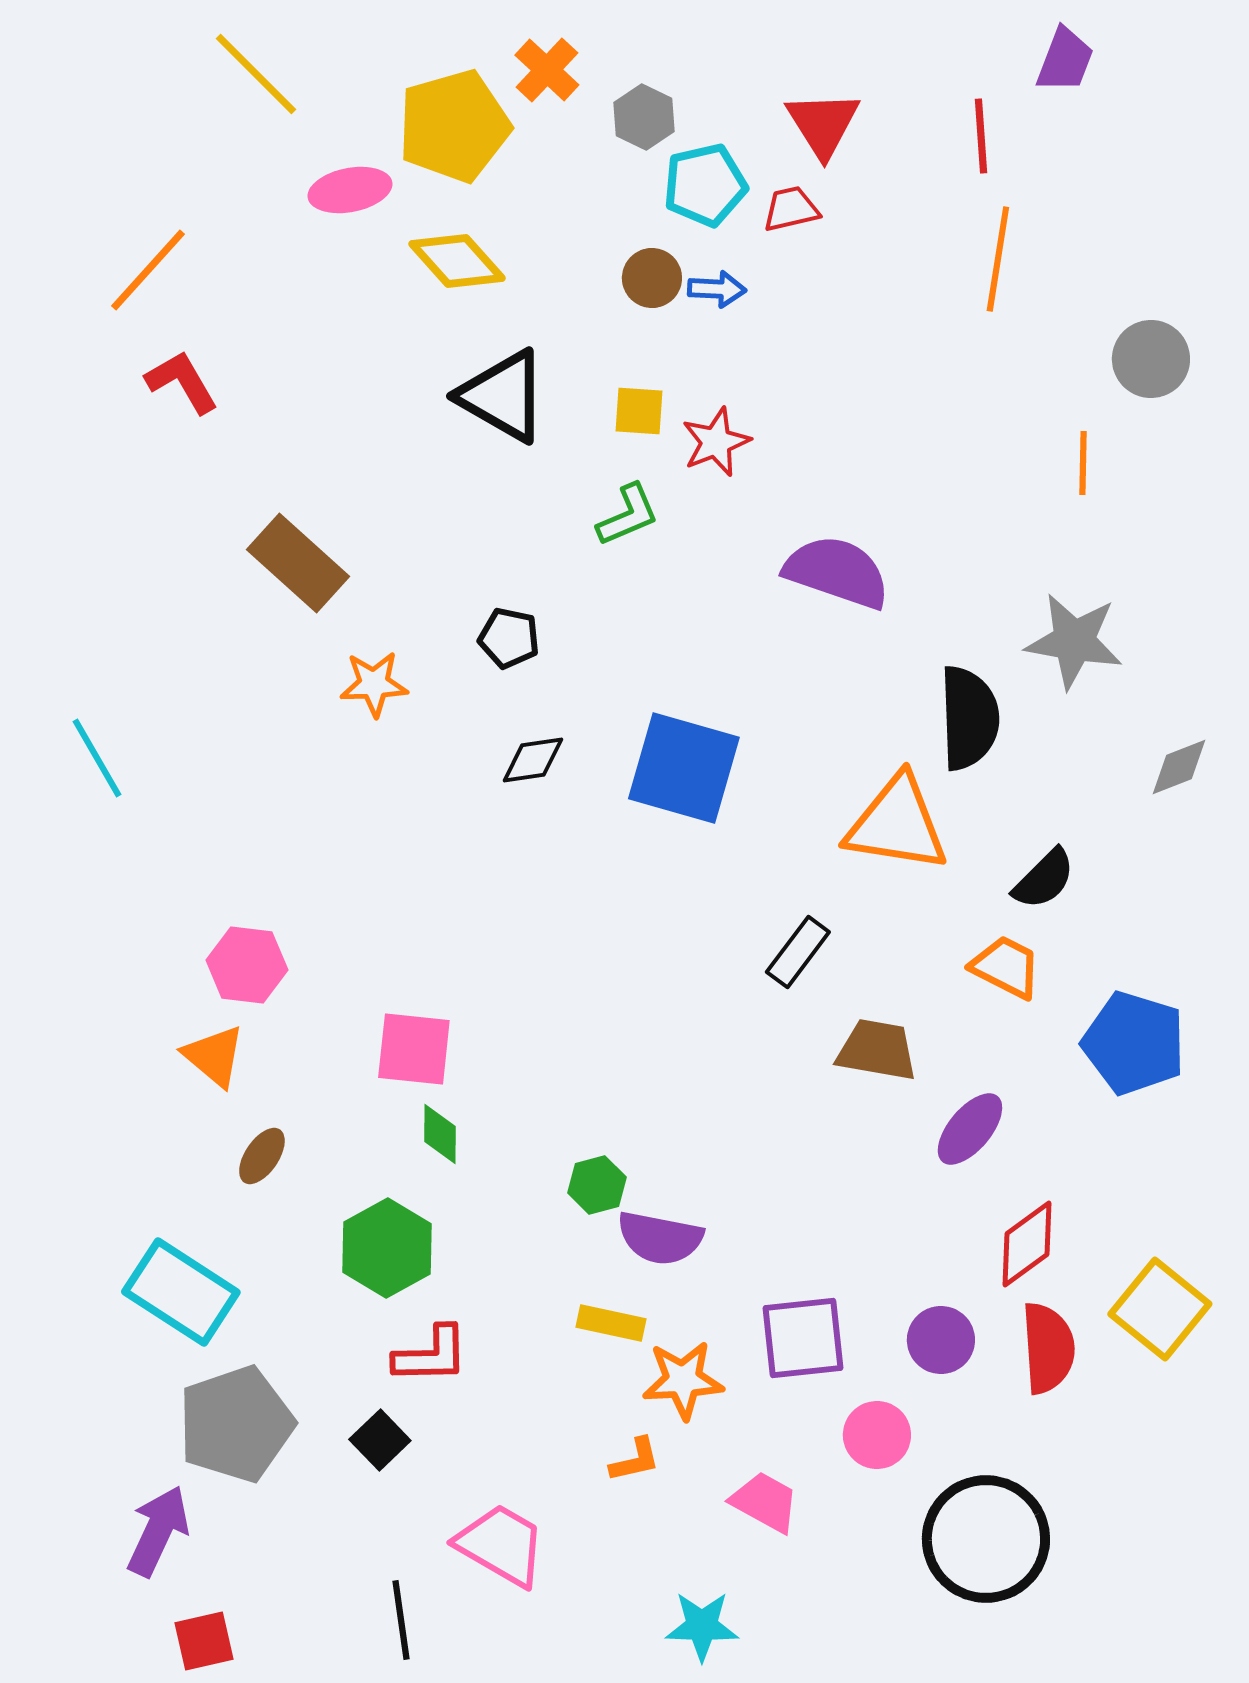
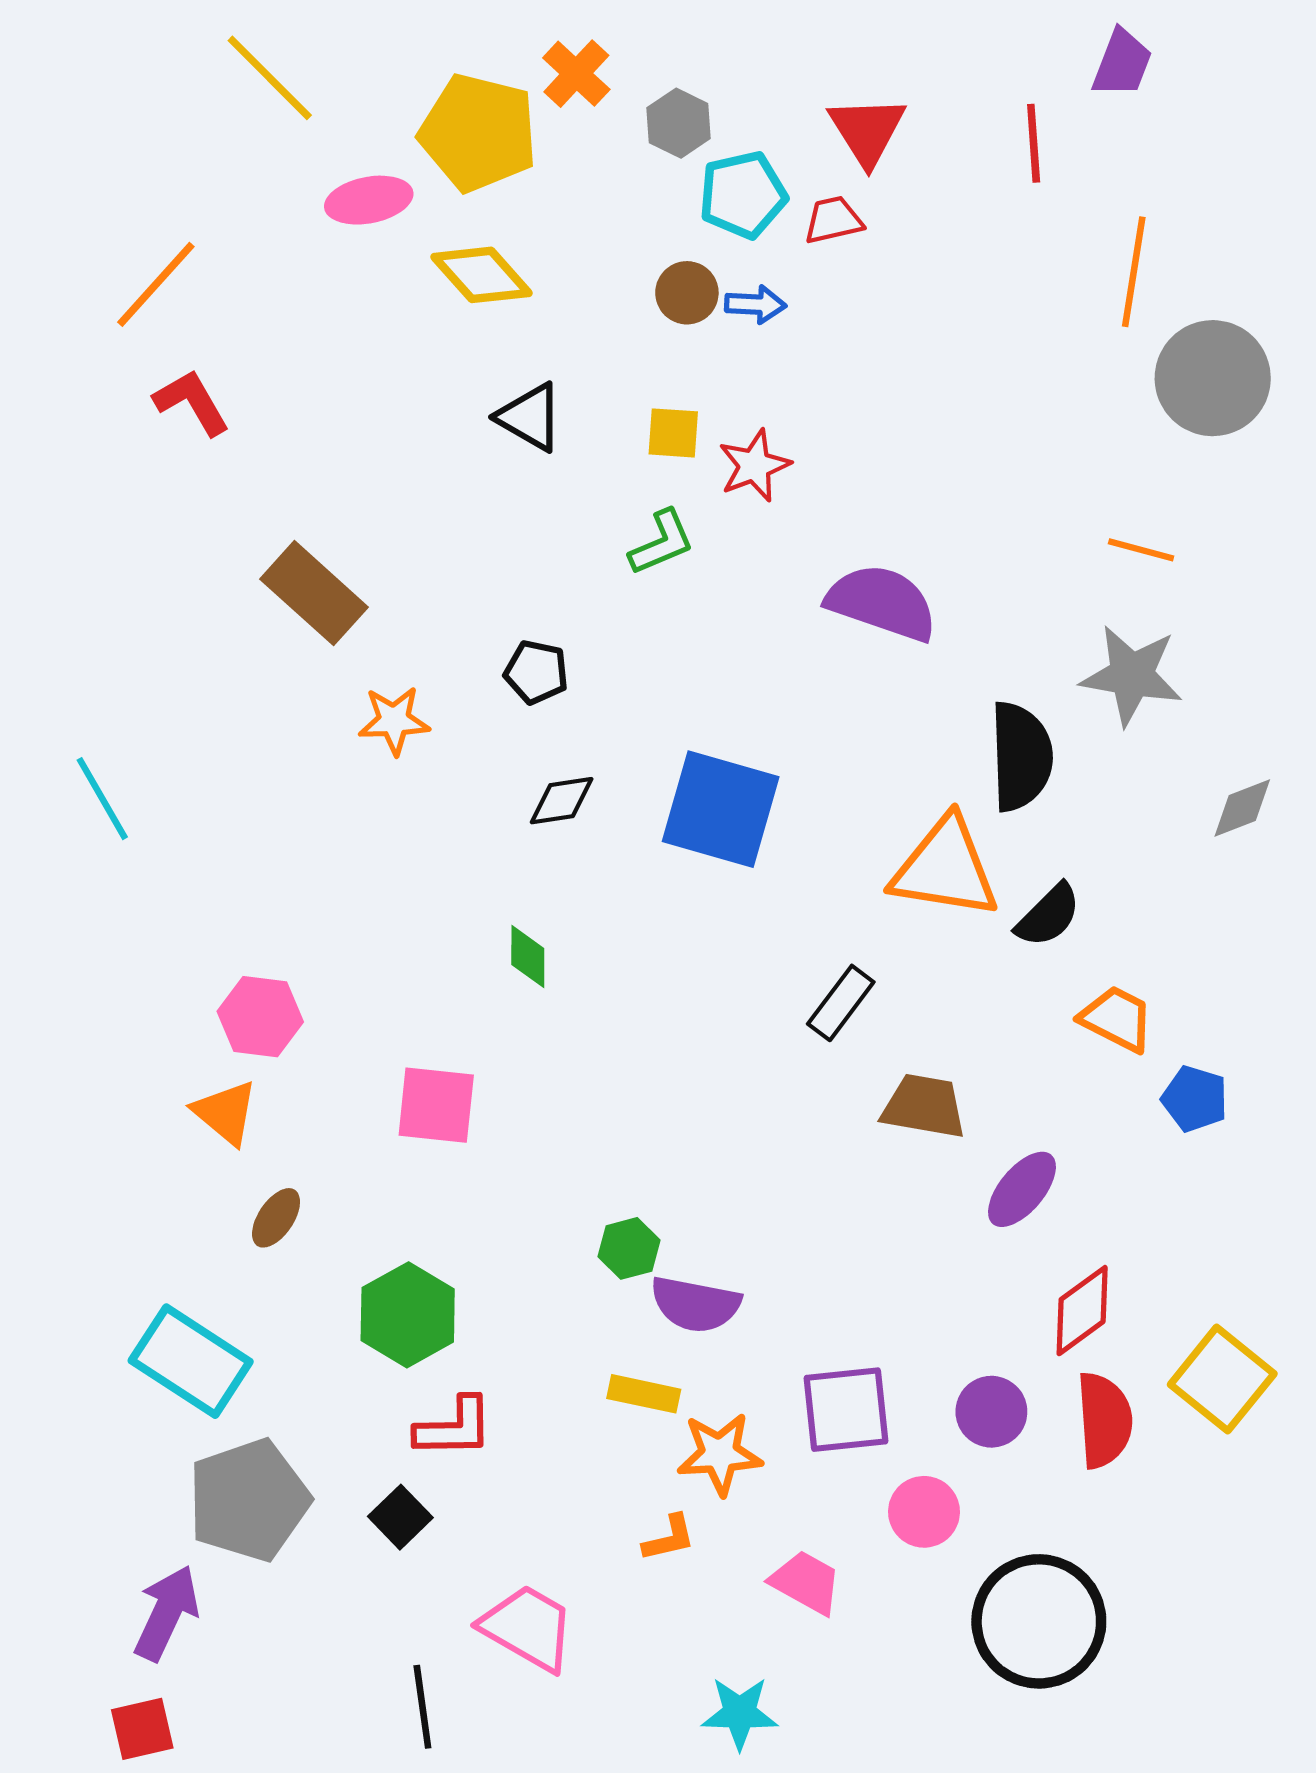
yellow pentagon: (454, 126) -> (478, 133), turned 30
orange line: (998, 259) -> (1134, 272), moved
gray circle: (1151, 359) -> (1213, 378), size x1.4
black triangle: (503, 396) -> (530, 417), size x0.7
orange line: (1083, 463) -> (1141, 550), moved, turned -76
black semicircle: (1044, 879) -> (1048, 915), moved
orange trapezoid: (1006, 967) -> (1117, 1019), moved
blue pentagon: (1134, 1043) -> (1195, 1099), size x0.6
green diamond: (440, 1134) -> (528, 957), moved
red square: (204, 1641) -> (142, 1729), moved

